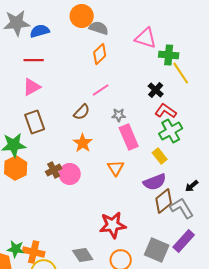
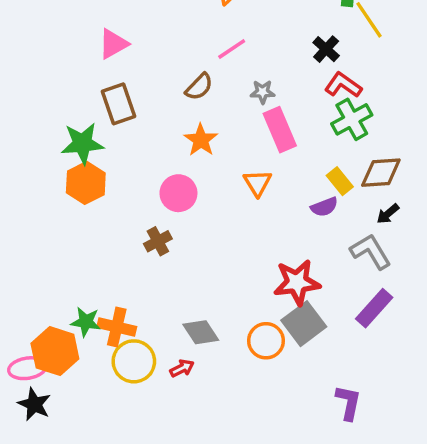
yellow rectangle: (160, 156) -> (340, 181), moved
brown cross: (54, 170) -> (158, 241), moved
purple semicircle: (155, 182) -> (324, 207), size x0.7
brown diamond: (164, 201) -> (381, 173), moved, turned 35
red star: (113, 225) -> (297, 282), moved
gray square: (157, 250) -> (304, 324), moved, turned 30

